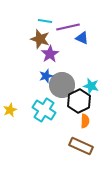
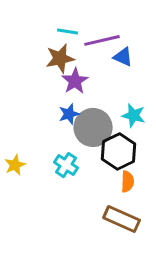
brown star: (40, 39) -> (60, 58), turned -30
cyan star: (91, 86) -> (134, 115), moved
cyan cross: (44, 110) -> (66, 165), size x0.7

